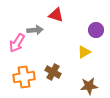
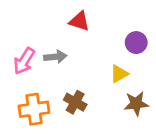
gray arrow: (35, 30) -> (55, 57), moved
brown star: (89, 86) -> (136, 104), moved

